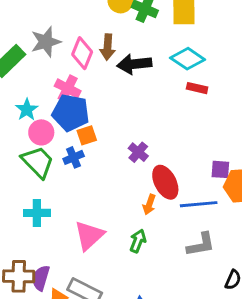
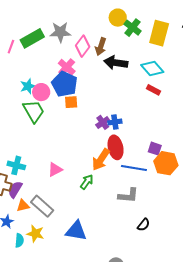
cyan star: (27, 110) -> (28, 86), moved
blue cross: (74, 157) -> (115, 122), moved
orange arrow: (149, 205) -> (101, 160), size x1.6
cyan cross: (37, 213) -> (16, 165), moved
pink triangle: (89, 235) -> (55, 170), size x0.7

